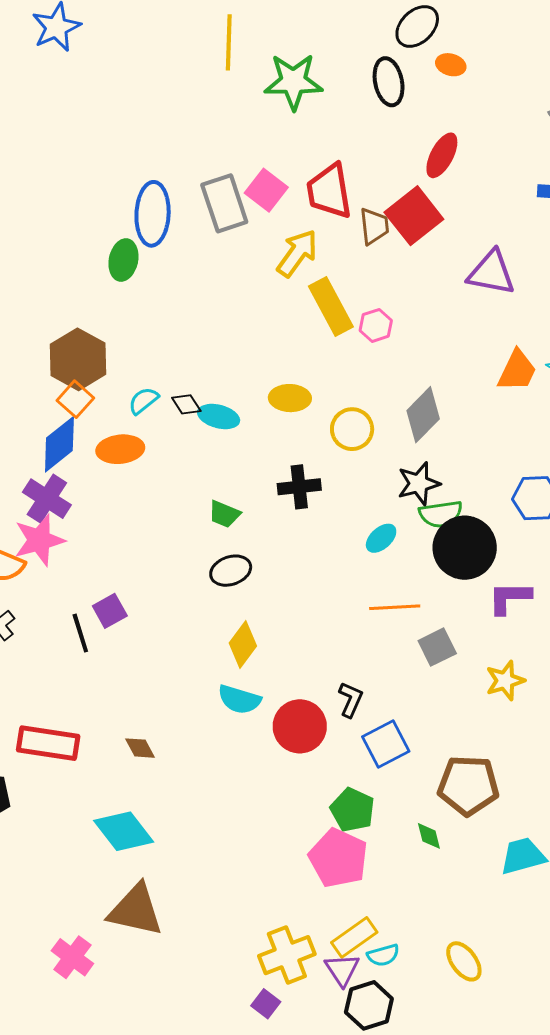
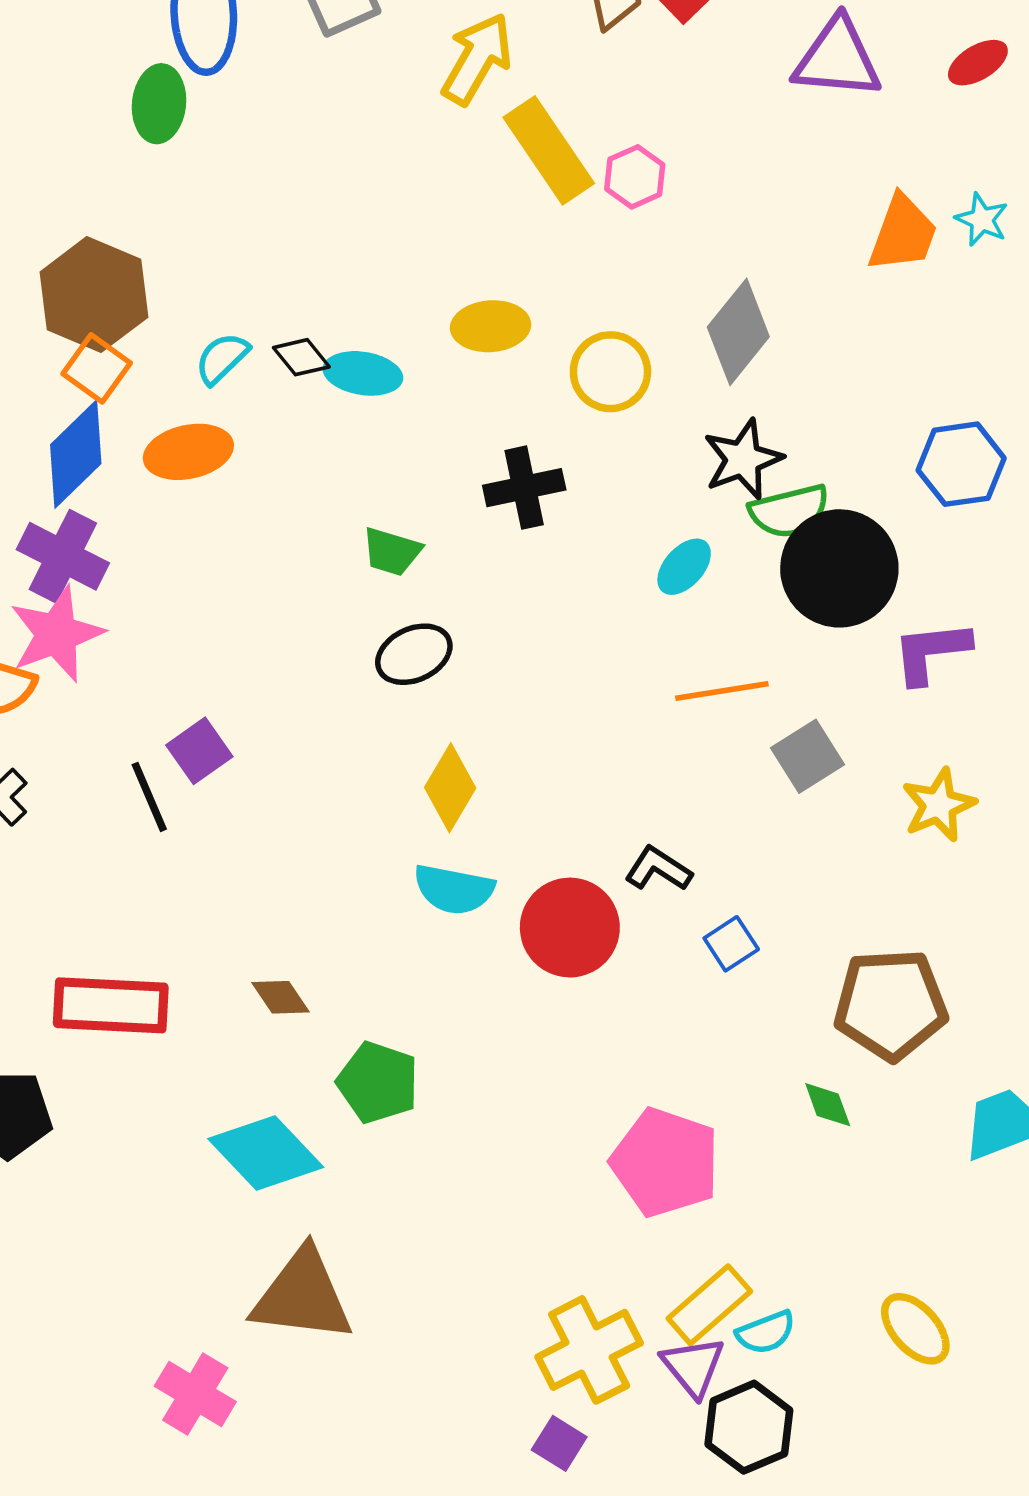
black L-shape: (351, 700) -> (658, 869), turned -75
blue square: (386, 744) -> (731, 944), size x0.6
green pentagon: (352, 810) -> (378, 1082), moved

